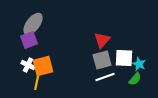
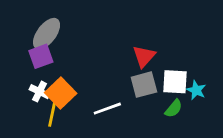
orange square: (43, 66) -> (61, 93), turned -30
white line: (105, 77) -> (107, 109), moved
green semicircle: (135, 79) -> (174, 109), moved

